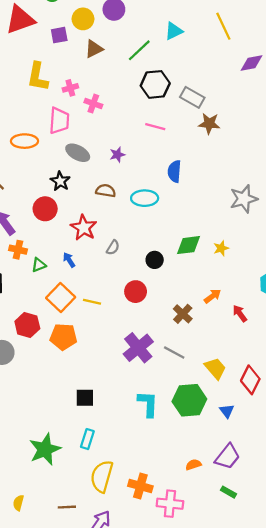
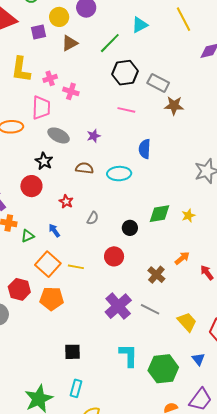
red star: (84, 228) -> (66, 202), size x0.6
green hexagon: (189, 400) -> (163, 369), moved

